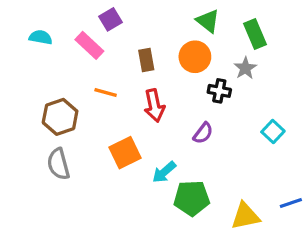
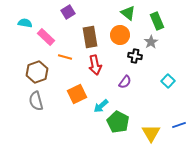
pink rectangle: (89, 45) -> (46, 37), moved
brown rectangle: (146, 60) -> (90, 37), size x1.5
green pentagon: (192, 198) -> (118, 122), turned 30
yellow triangle: (245, 216) -> (151, 133), turned -48

